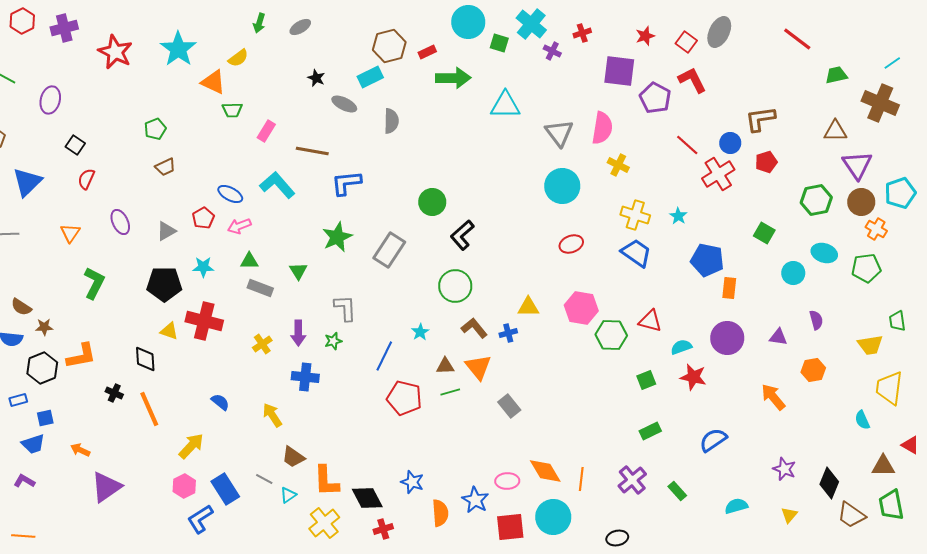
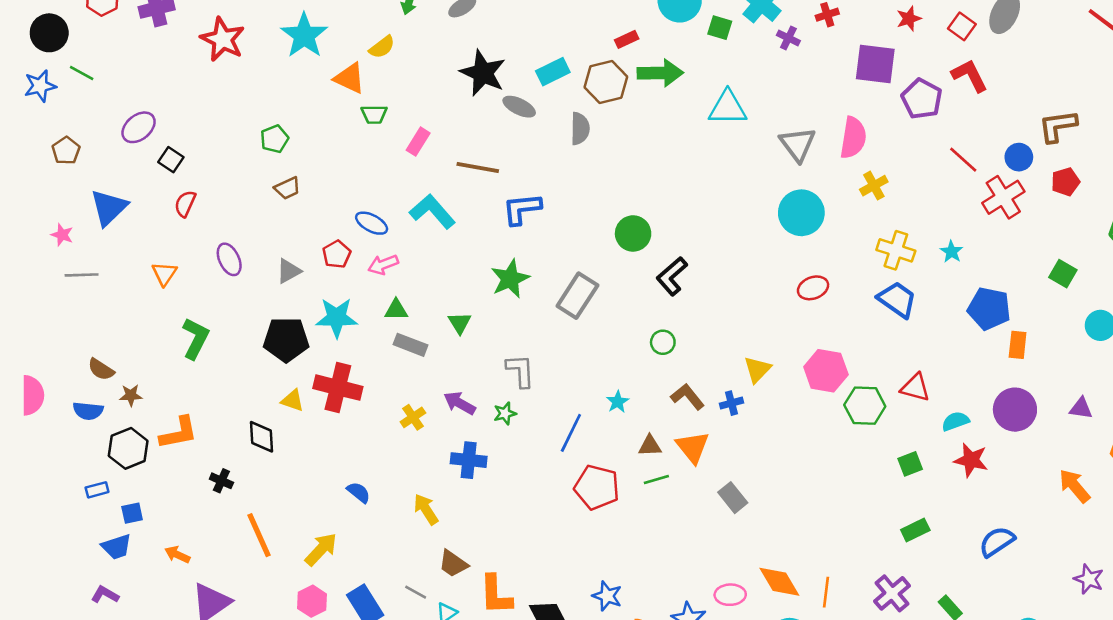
brown hexagon: (389, 46) -> (606, 82), moved
black star: (316, 78) -> (483, 73), size x2.0
purple ellipse: (50, 100) -> (139, 127), moved, turned 36
yellow cross: (618, 165) -> (874, 186), turned 35
cyan star: (203, 267) -> (337, 318), size x1.5
green circle: (455, 286) -> (663, 342), size x0.6
yellow triangle: (528, 307) -> (757, 369), turned -45
purple arrow: (298, 333) -> (460, 403), turned 120
orange line: (149, 409) -> (259, 535), moved

